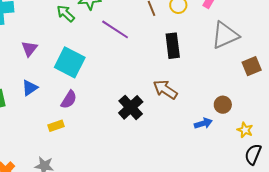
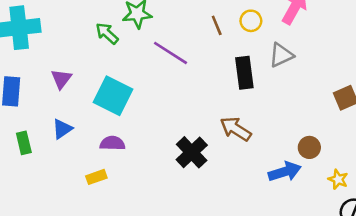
gray triangle: (225, 35) -> (281, 55), moved, size x0.7
purple semicircle: (69, 100) -> (112, 143), turned -120
blue arrow: (203, 123) -> (285, 172), size x1.4

